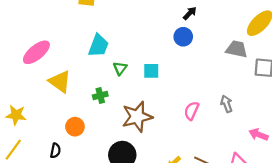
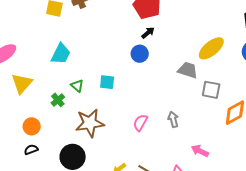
green triangle: (120, 68) -> (77, 86), moved, turned -32
yellow triangle: (60, 82) -> (22, 83), turned 30
green cross: (100, 95) -> (58, 100), turned -32
black semicircle: (55, 151) -> (31, 150), moved, turned -128

